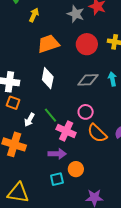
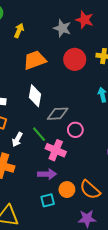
gray diamond: (88, 80) -> (58, 114), moved
orange semicircle: (97, 133) -> (90, 190), moved

